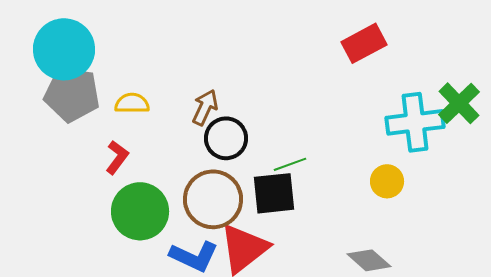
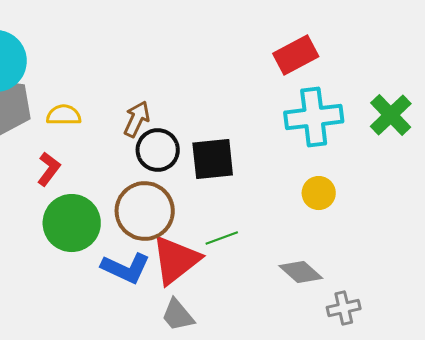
cyan cross: (415, 122) -> (314, 117), moved
green line: (290, 164) -> (222, 238), moved
black square: (274, 193) -> (213, 159), moved

